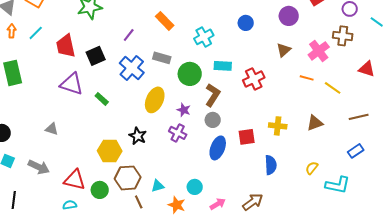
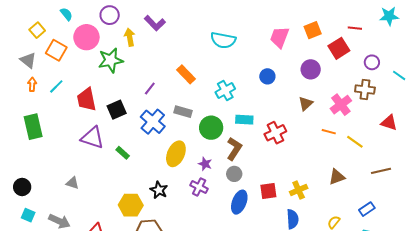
yellow cross: (278, 126) -> (299, 190), moved, turned -30
blue rectangle: (356, 151) -> (367, 209), moved

